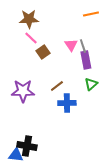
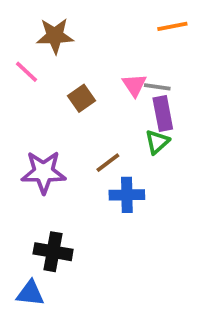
pink line: (31, 38) -> (27, 72), moved
gray line: (83, 46) -> (157, 87), turned -64
green triangle: (91, 84) -> (157, 142), moved
black cross: (27, 146) -> (53, 252), moved

